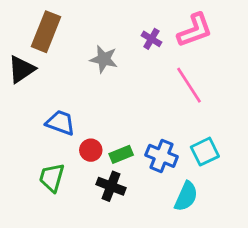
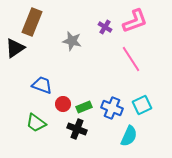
green trapezoid: (52, 178) -> (36, 123), turned -70

